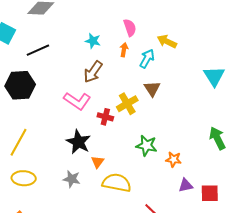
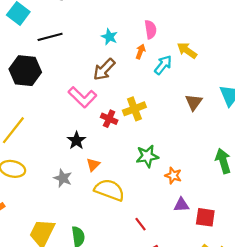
brown triangle: (152, 89) -> (194, 102), moved
black star: (78, 142) -> (76, 140), size x0.7
green star: (146, 146) -> (147, 156), turned -30

